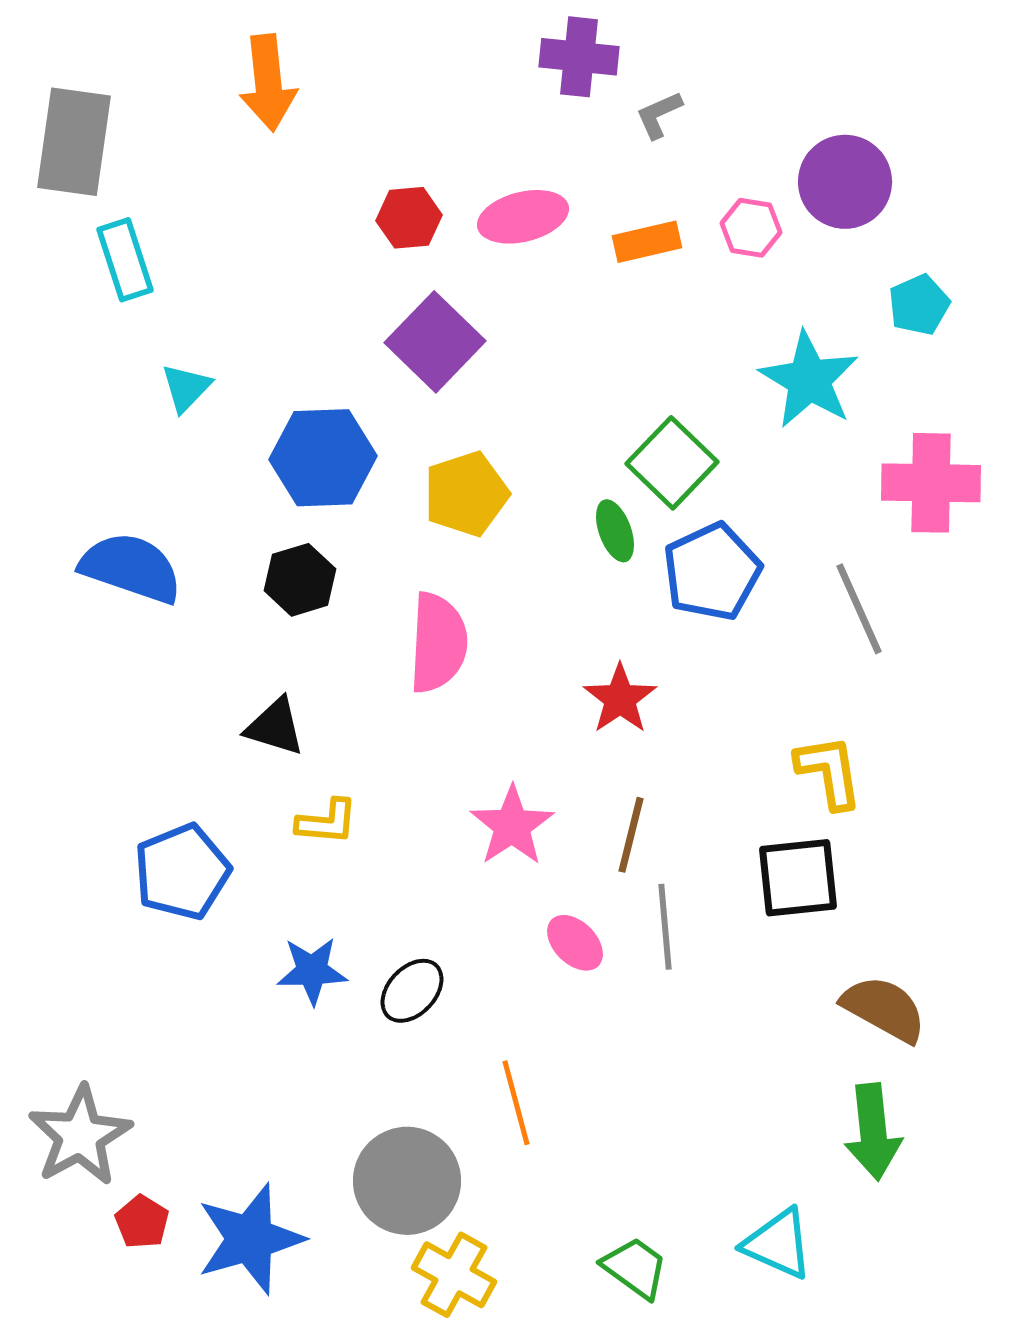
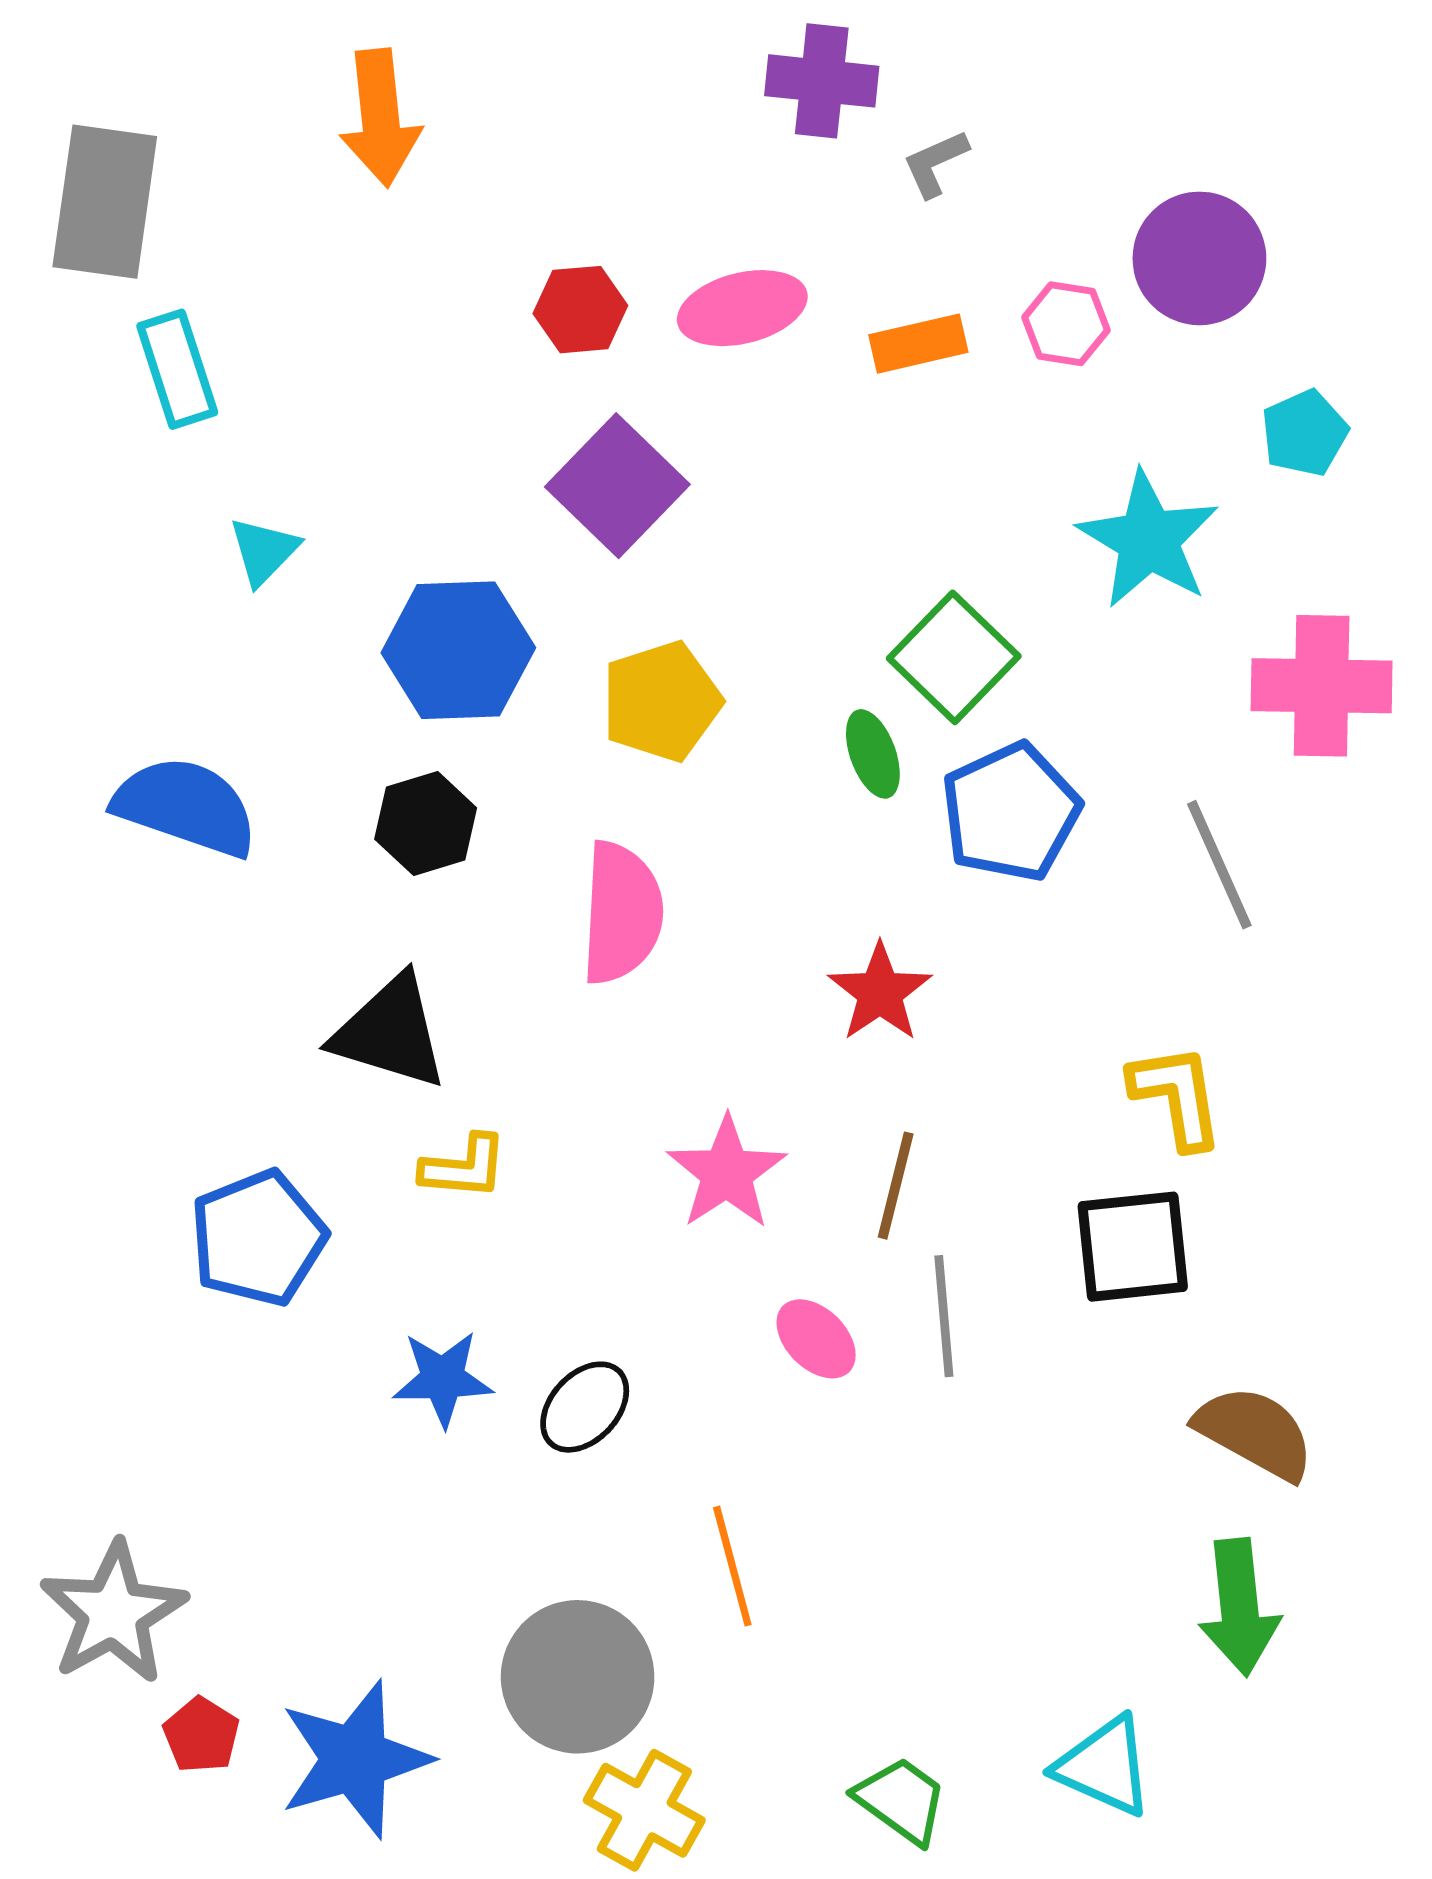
black triangle: (275, 727) -> (390, 1032), size x1.4

